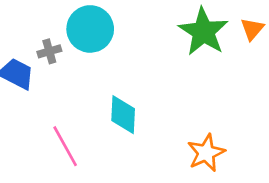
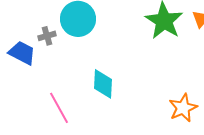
orange star: (206, 153) -> (183, 108), moved

